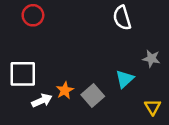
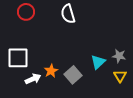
white semicircle: (122, 18) -> (68, 14), moved
gray star: (151, 59) -> (119, 56), moved
yellow triangle: (153, 107) -> (120, 76), moved

